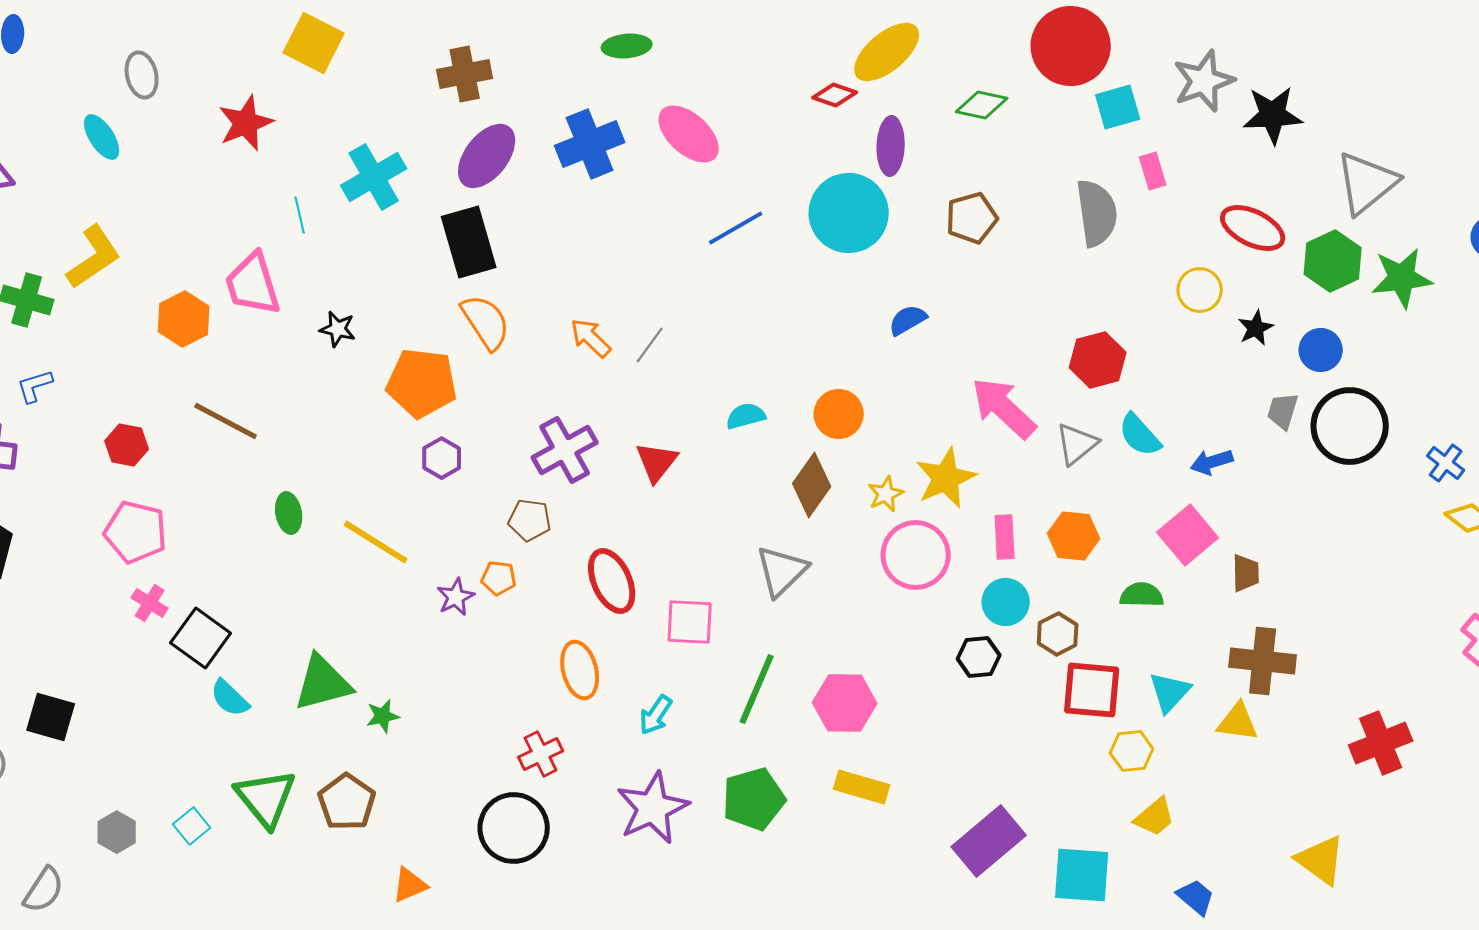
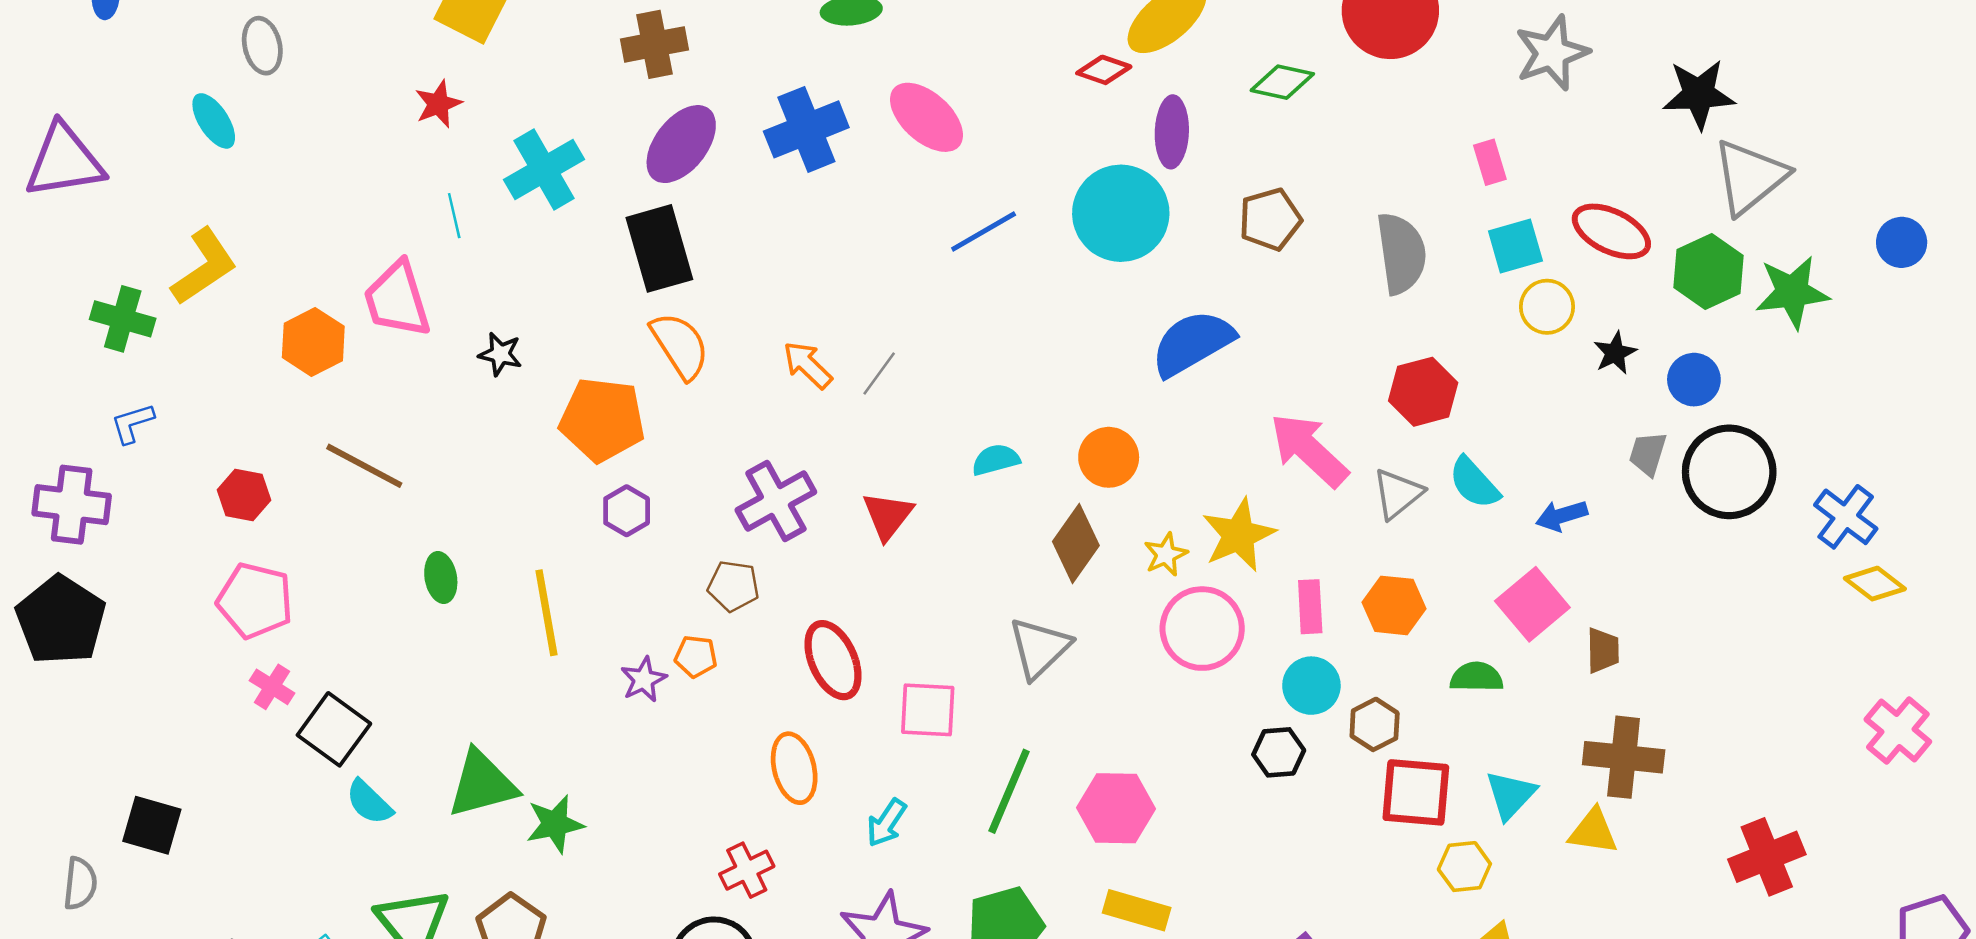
cyan square: (1118, 107) -> (1515, 246), moved
black star: (1273, 115) -> (1699, 94), moved
red star: (246, 123) -> (438, 104), moved, size x0.7
gray semicircle: (1097, 213) -> (1401, 253), moved
blue semicircle: (908, 320) -> (1192, 343), size x1.8
blue cross: (1446, 463) -> (1846, 517), size x1.4
yellow line: (376, 542) -> (546, 613), turned 48
green star: (383, 716) -> (555, 824), size x1.4

